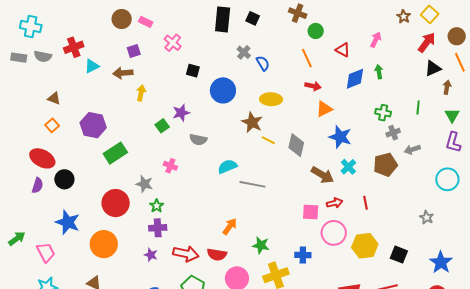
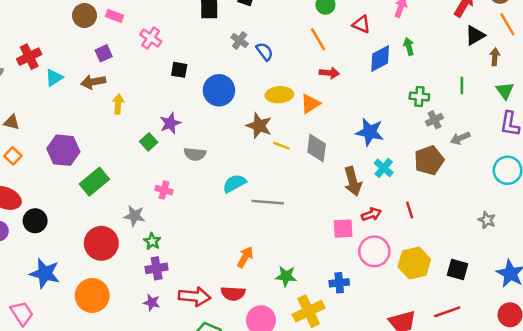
orange triangle: (324, 109) -> (310, 104), moved
brown arrow: (322, 175) -> (353, 181), turned 50

